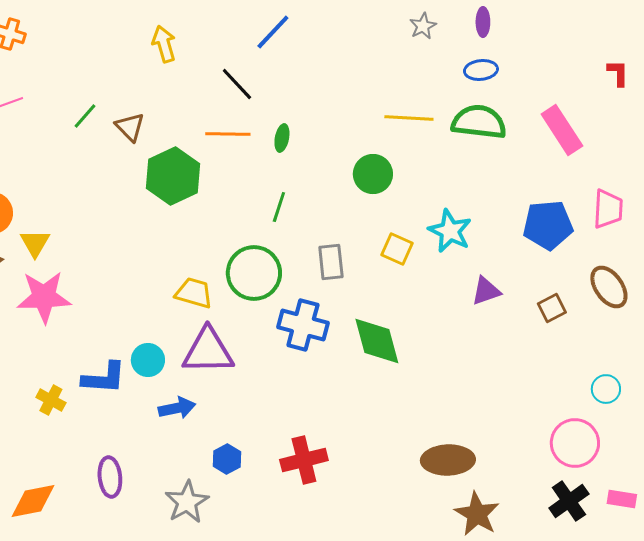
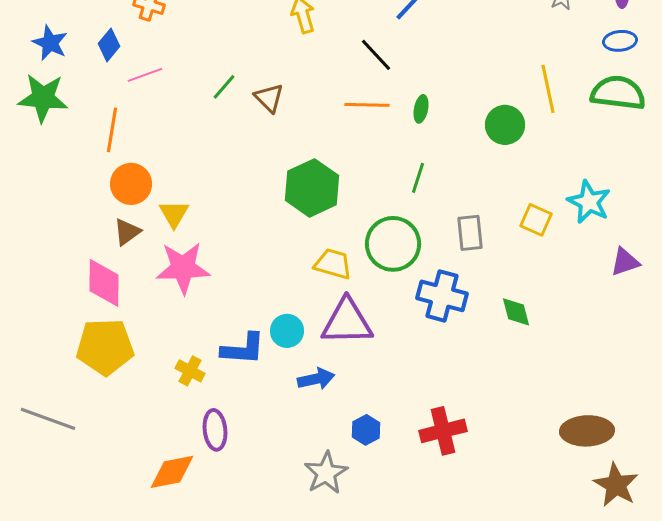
yellow line: (409, 118) -> (548, 89), turned 75
green circle: (373, 174) -> (505, 125), moved
green hexagon: (173, 176) -> (312, 188), moved
green diamond: (377, 341) -> (516, 312), size x0.6
purple ellipse: (110, 477) -> (215, 430), moved

